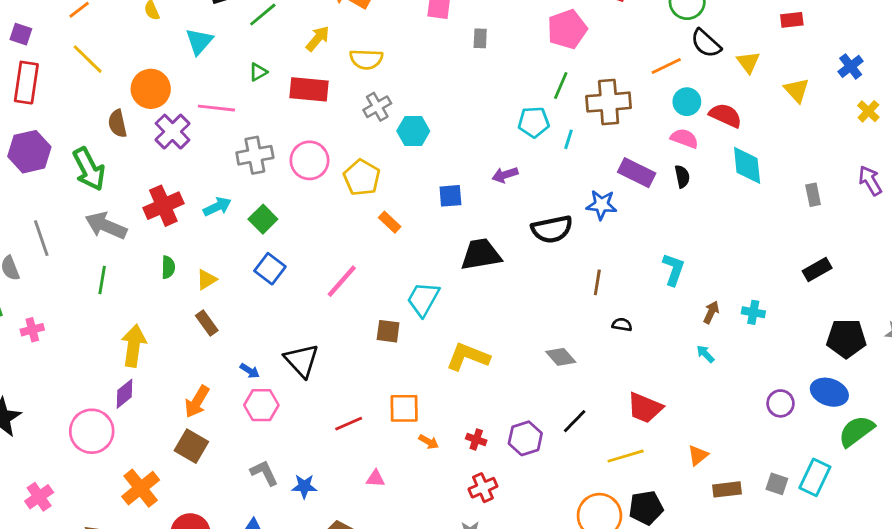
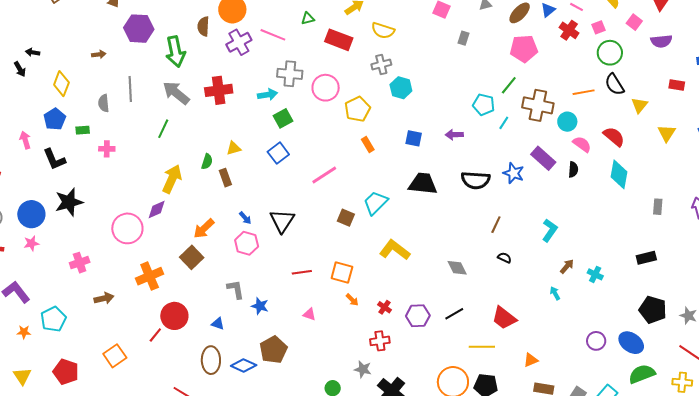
cyan circle: (687, 102) -> (567, 122), moved
cyan arrow: (217, 207) -> (267, 95), moved
green semicircle: (168, 267) -> (207, 162), moved

